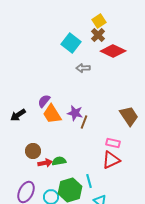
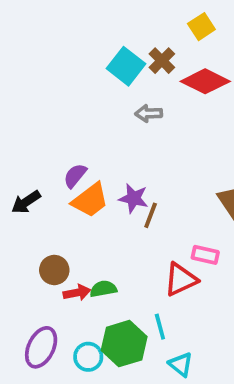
yellow square: (99, 21) -> (201, 27), moved
brown cross: (98, 35) -> (162, 61), moved
orange trapezoid: (52, 114) -> (90, 200), turned -95
red triangle: (111, 160) -> (181, 279), moved

